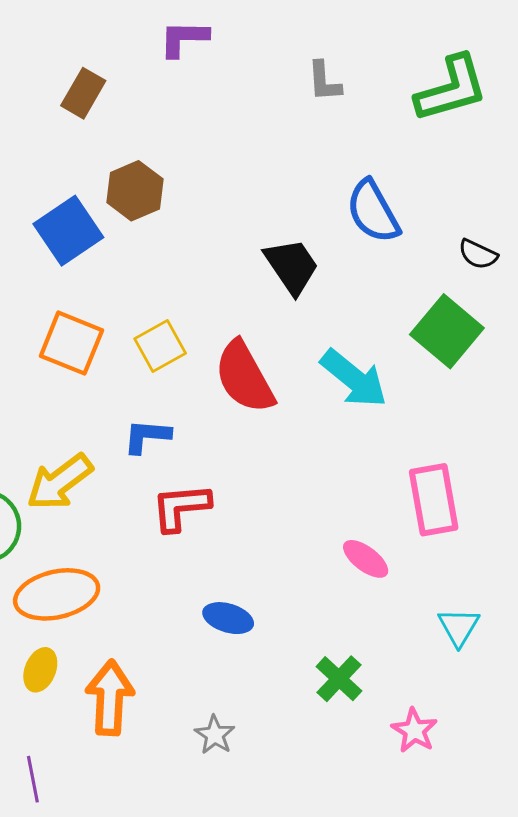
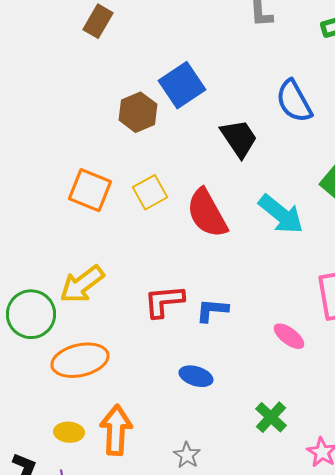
brown hexagon: (135, 191) -> (138, 112), moved
blue square: (68, 231) -> (182, 85), moved
blue L-shape: (147, 436) -> (212, 310), moved
yellow ellipse: (40, 670) -> (69, 432), moved, turned 72

